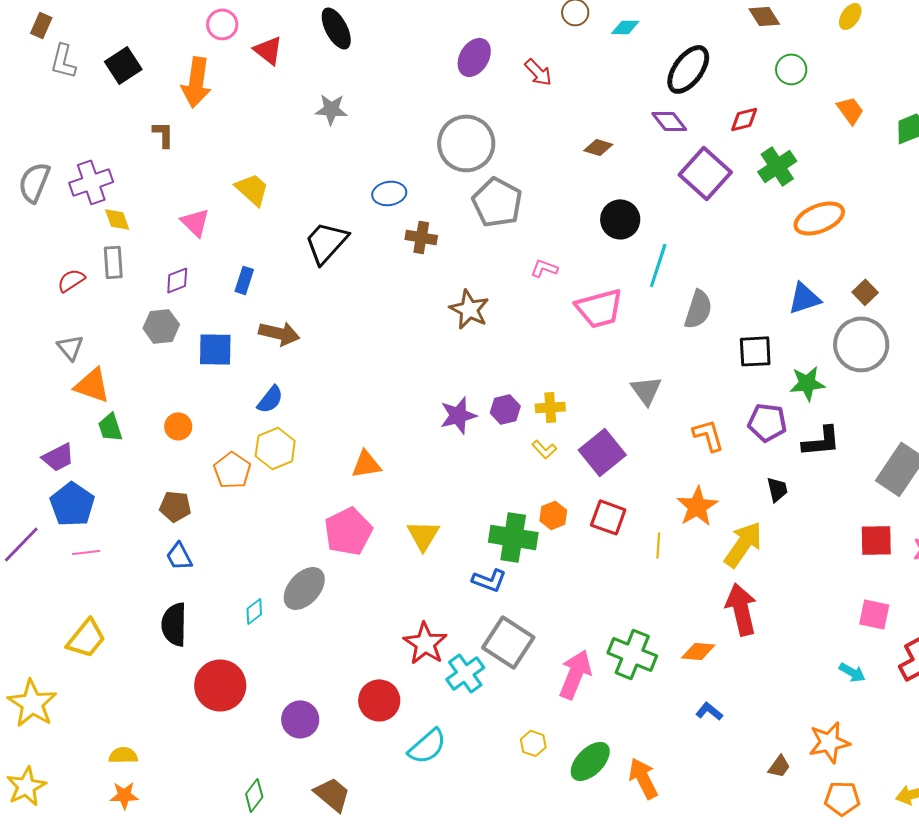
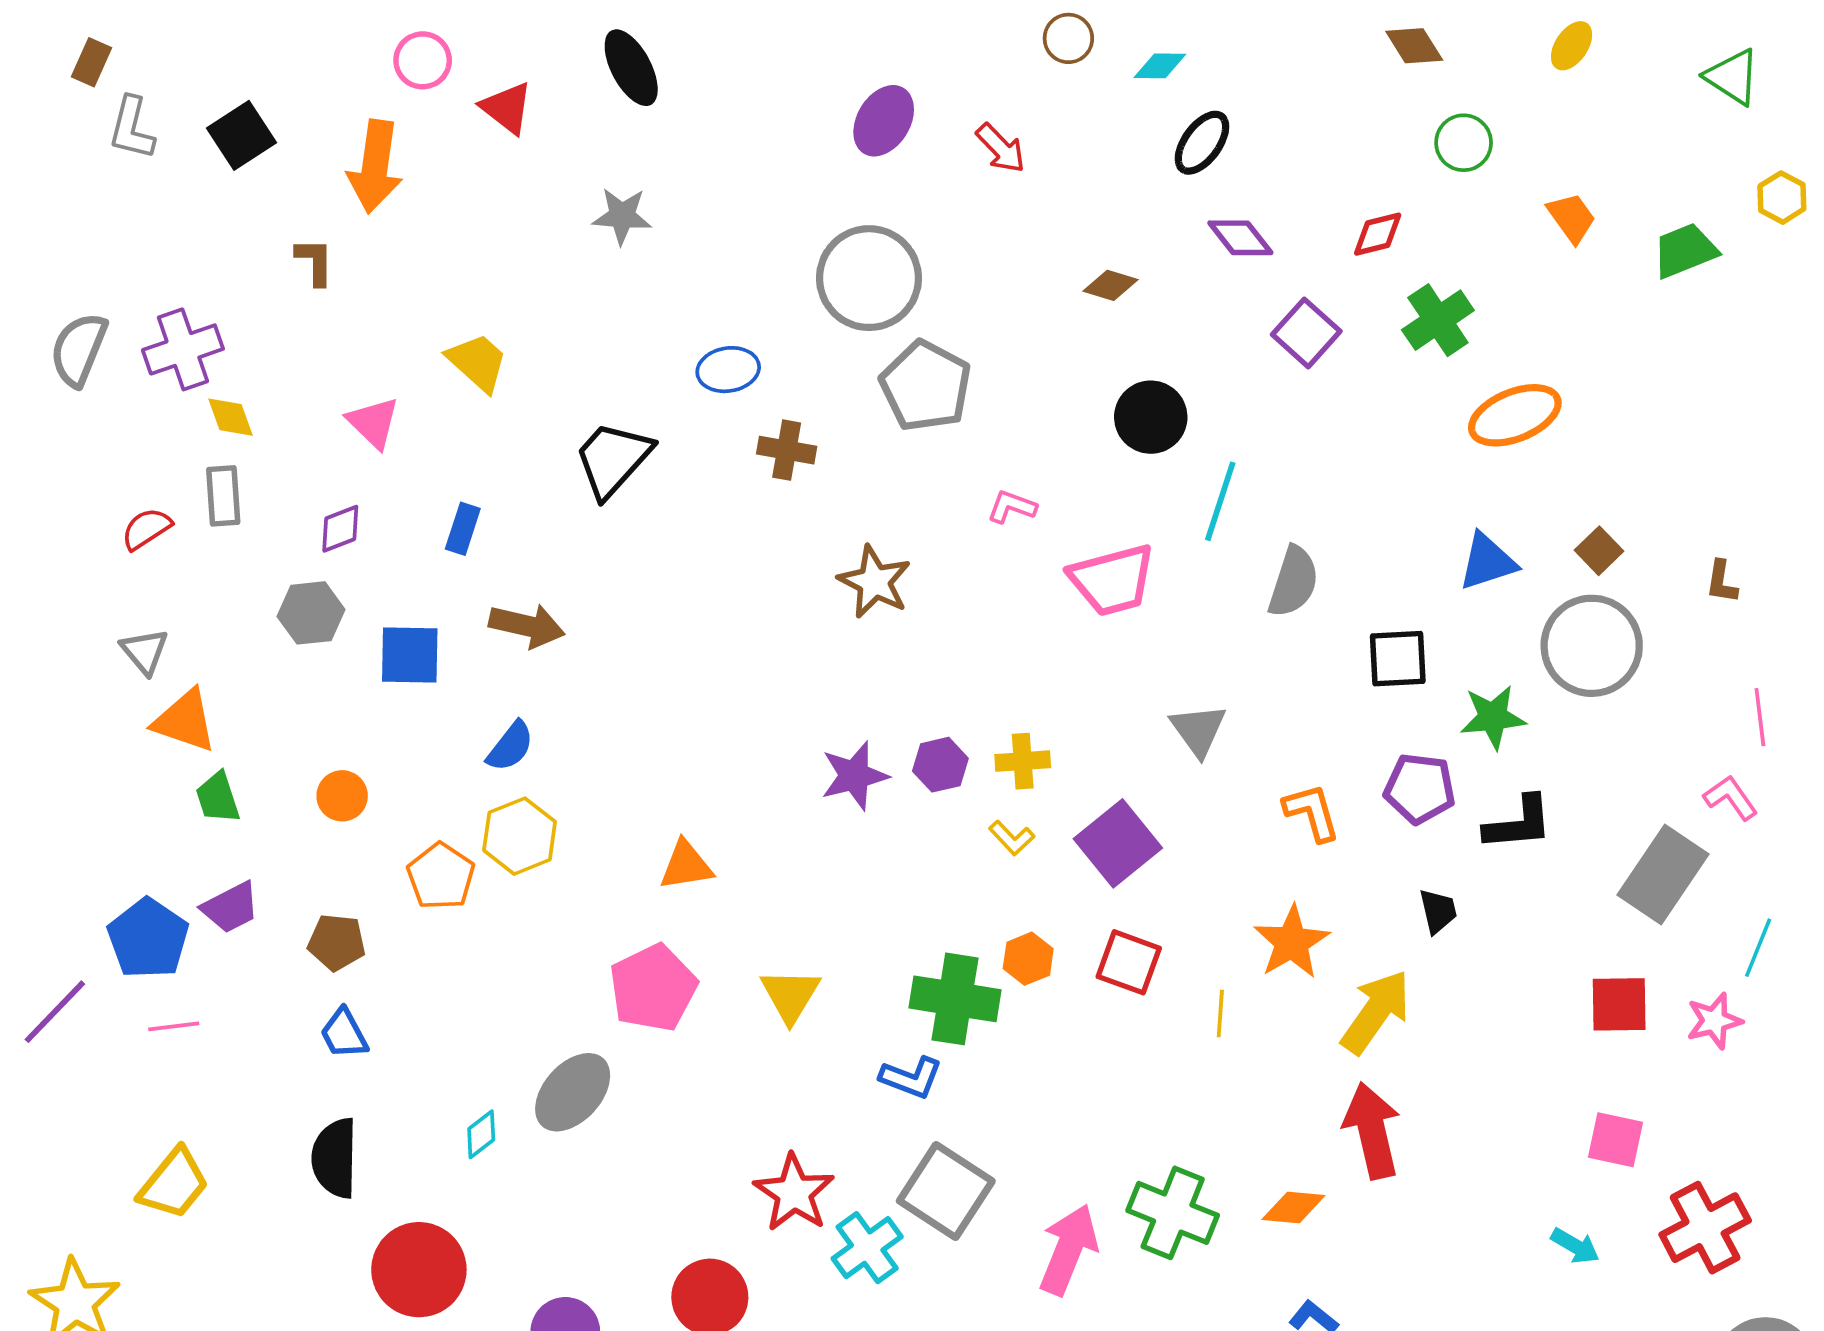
black ellipse: (688, 69) -> (1202, 143), moved, size x0.7
purple square: (705, 173) -> (1306, 333), size x0.7
purple trapezoid: (58, 457) -> (231, 907), moved

